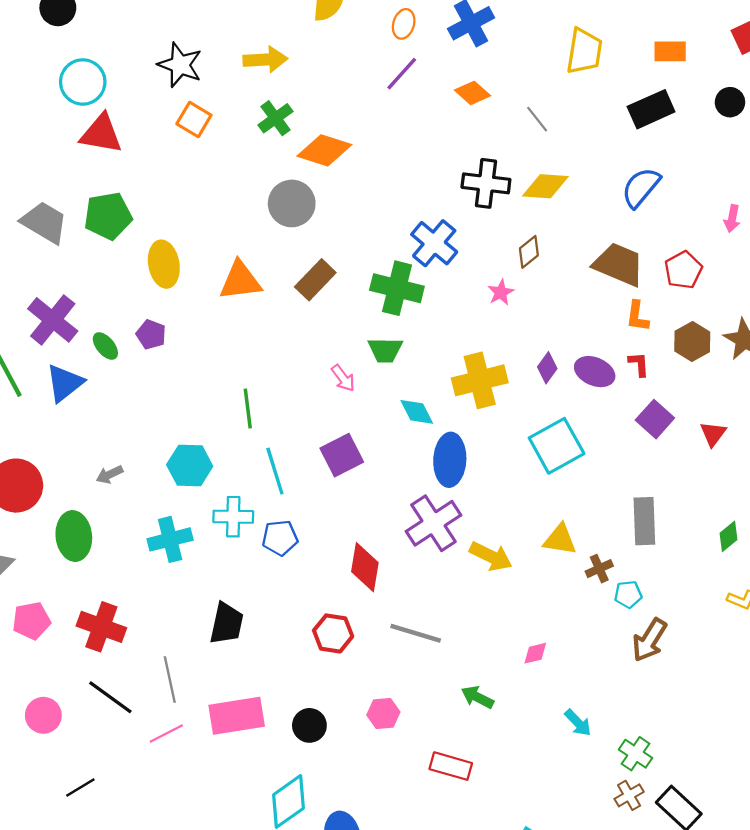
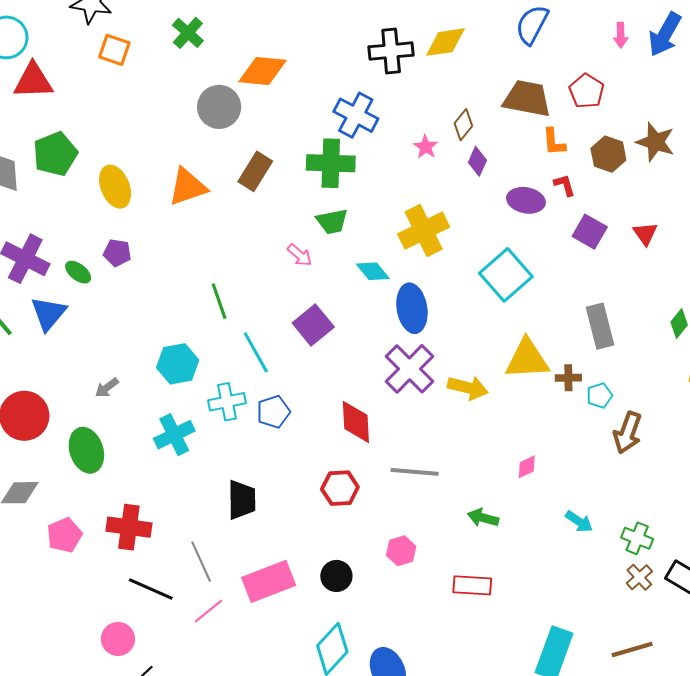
orange diamond: (324, 150) -> (262, 71), moved
brown diamond: (529, 252) -> (463, 125), moved
purple diamond: (547, 368) -> (477, 161), moved
yellow triangle: (560, 540) -> (527, 359), size x1.4
brown cross: (599, 569) -> (568, 378), turned 35
pink circle: (43, 715) -> (118, 639), moved

